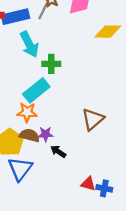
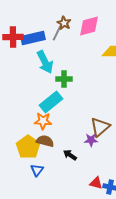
purple star: (46, 134) -> (91, 140), moved
blue triangle: (20, 169) -> (37, 170), size x0.6

